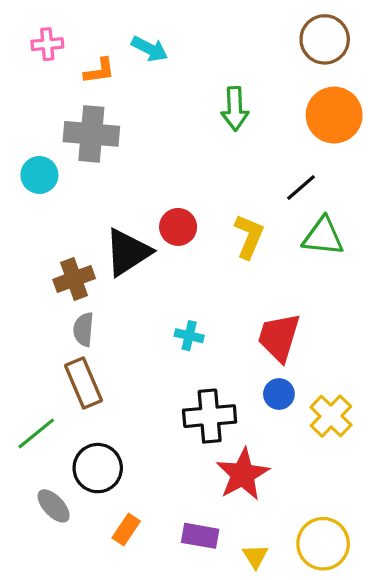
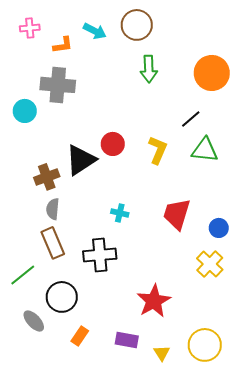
brown circle: (325, 39) -> (137, 25), moved
blue circle: (279, 394) -> (219, 228), moved
black cross: (210, 416) -> (100, 255), moved

